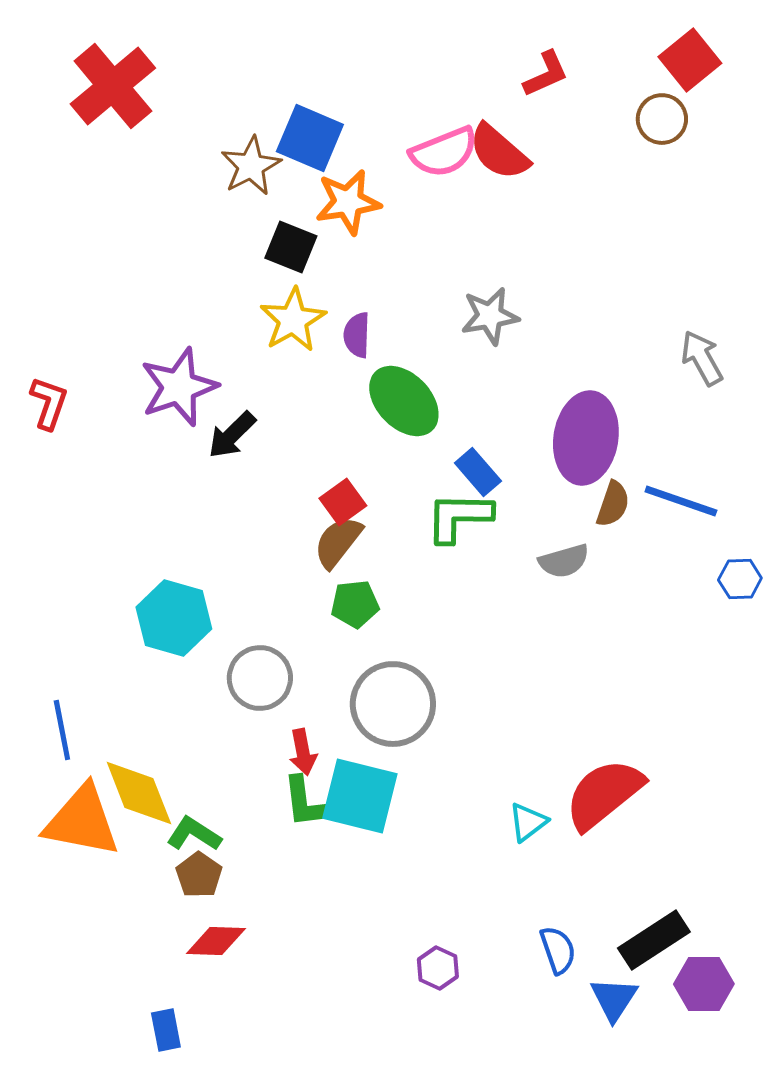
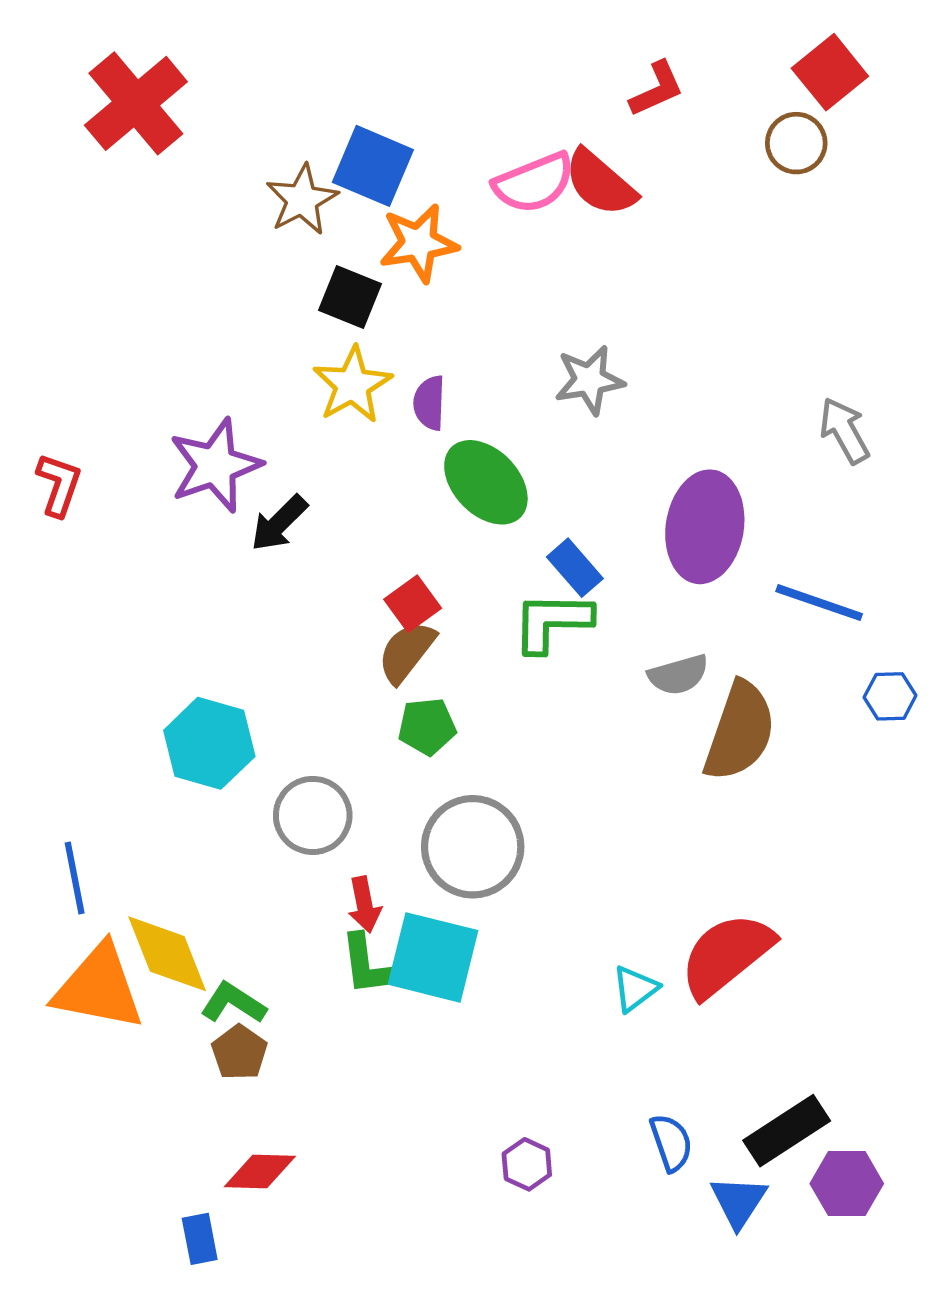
brown semicircle: (613, 504) -> (740, 731), moved, size x1.8
red diamond: (216, 941) -> (260, 1172), moved

